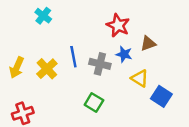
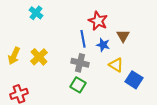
brown triangle: (148, 43) -> (123, 36), turned -40
blue line: (73, 57) -> (83, 39), moved
gray cross: (100, 64) -> (80, 63), moved

